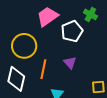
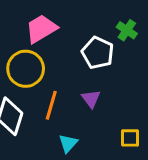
pink trapezoid: (47, 17) -> (41, 29), moved
white pentagon: (72, 31) -> (98, 53), turned -30

